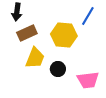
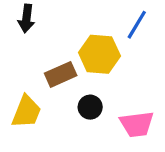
brown rectangle: (27, 33) -> (61, 74), moved
yellow trapezoid: (35, 58) -> (26, 112), moved

